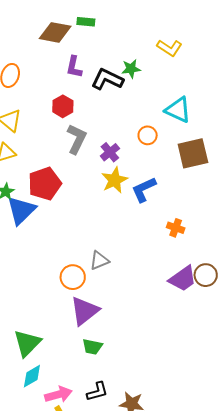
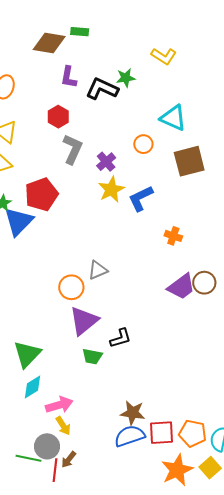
black L-shape: (97, 392) -> (121, 338), moved

